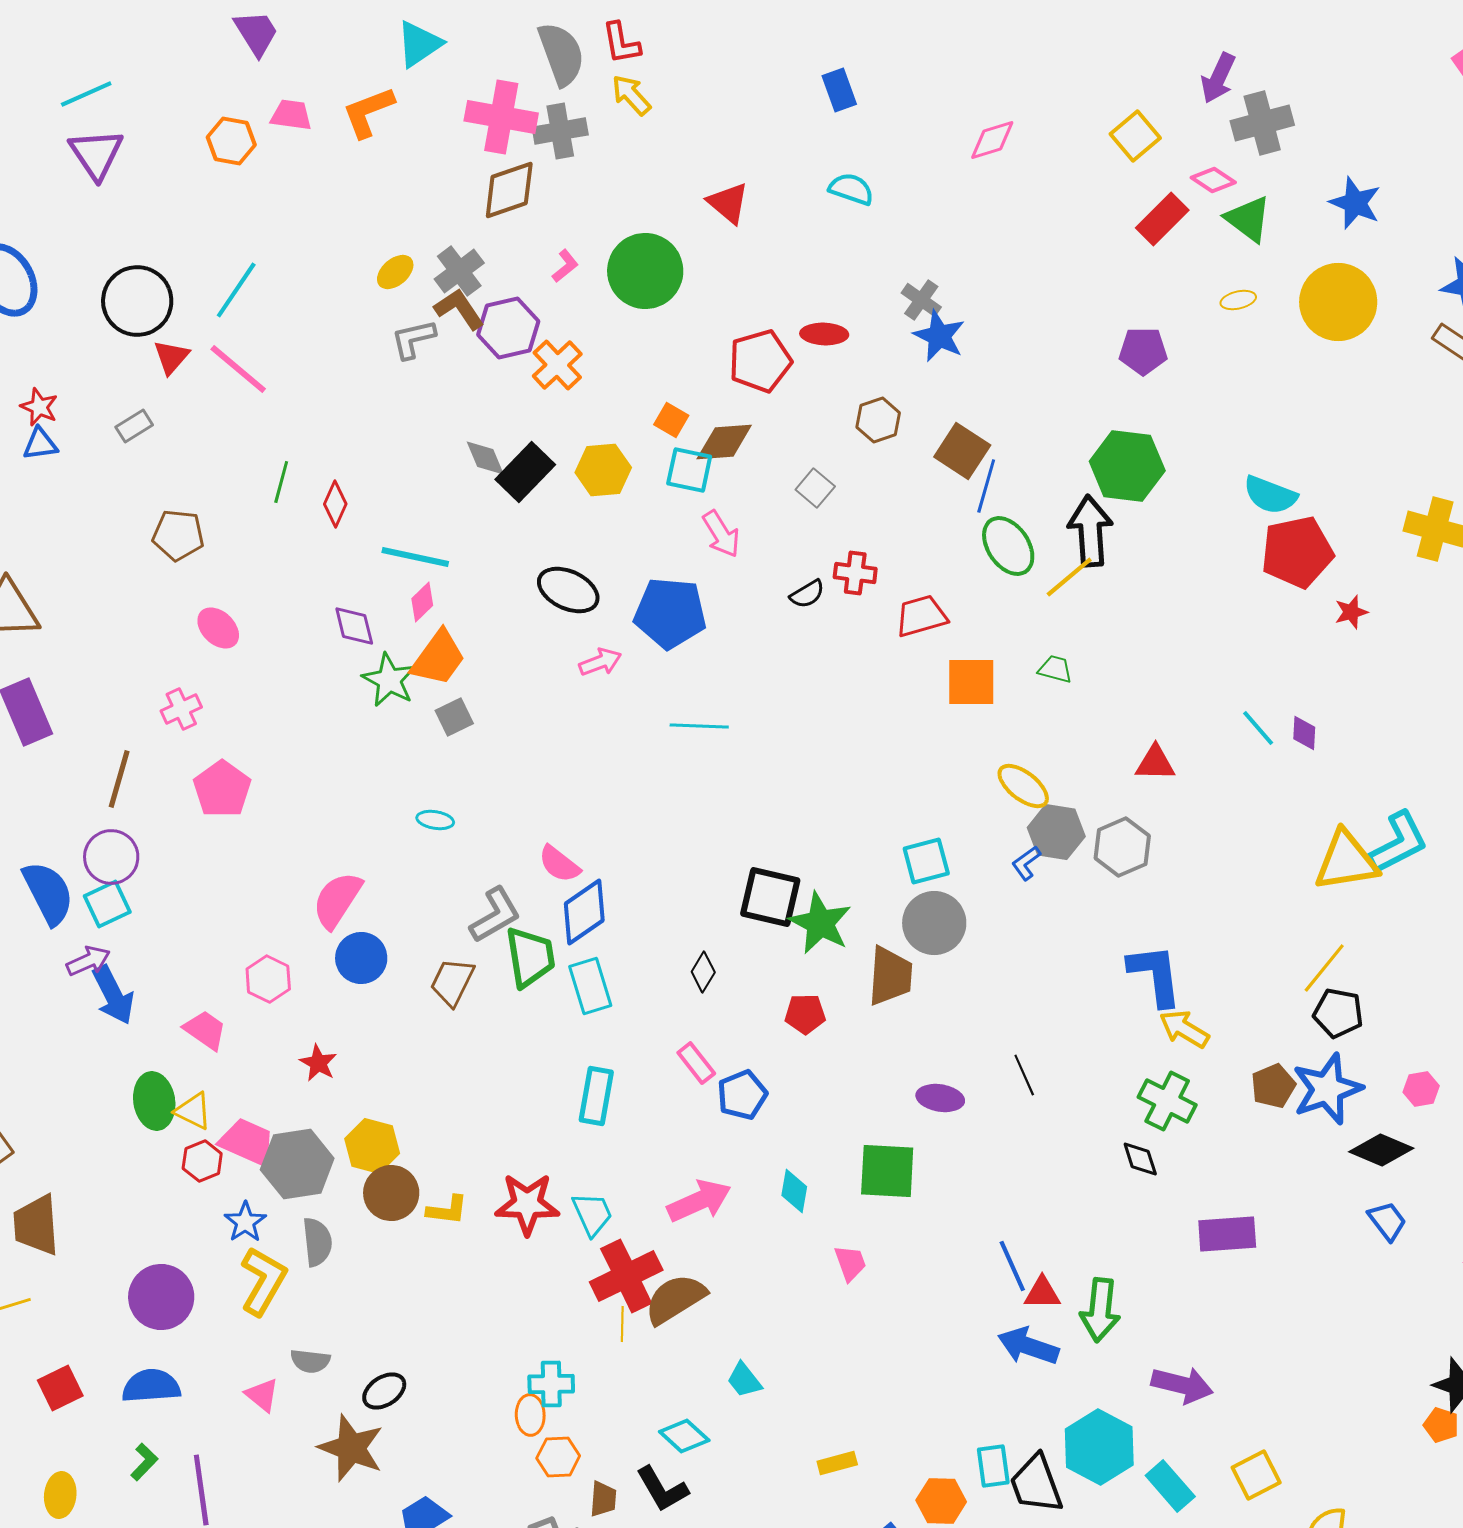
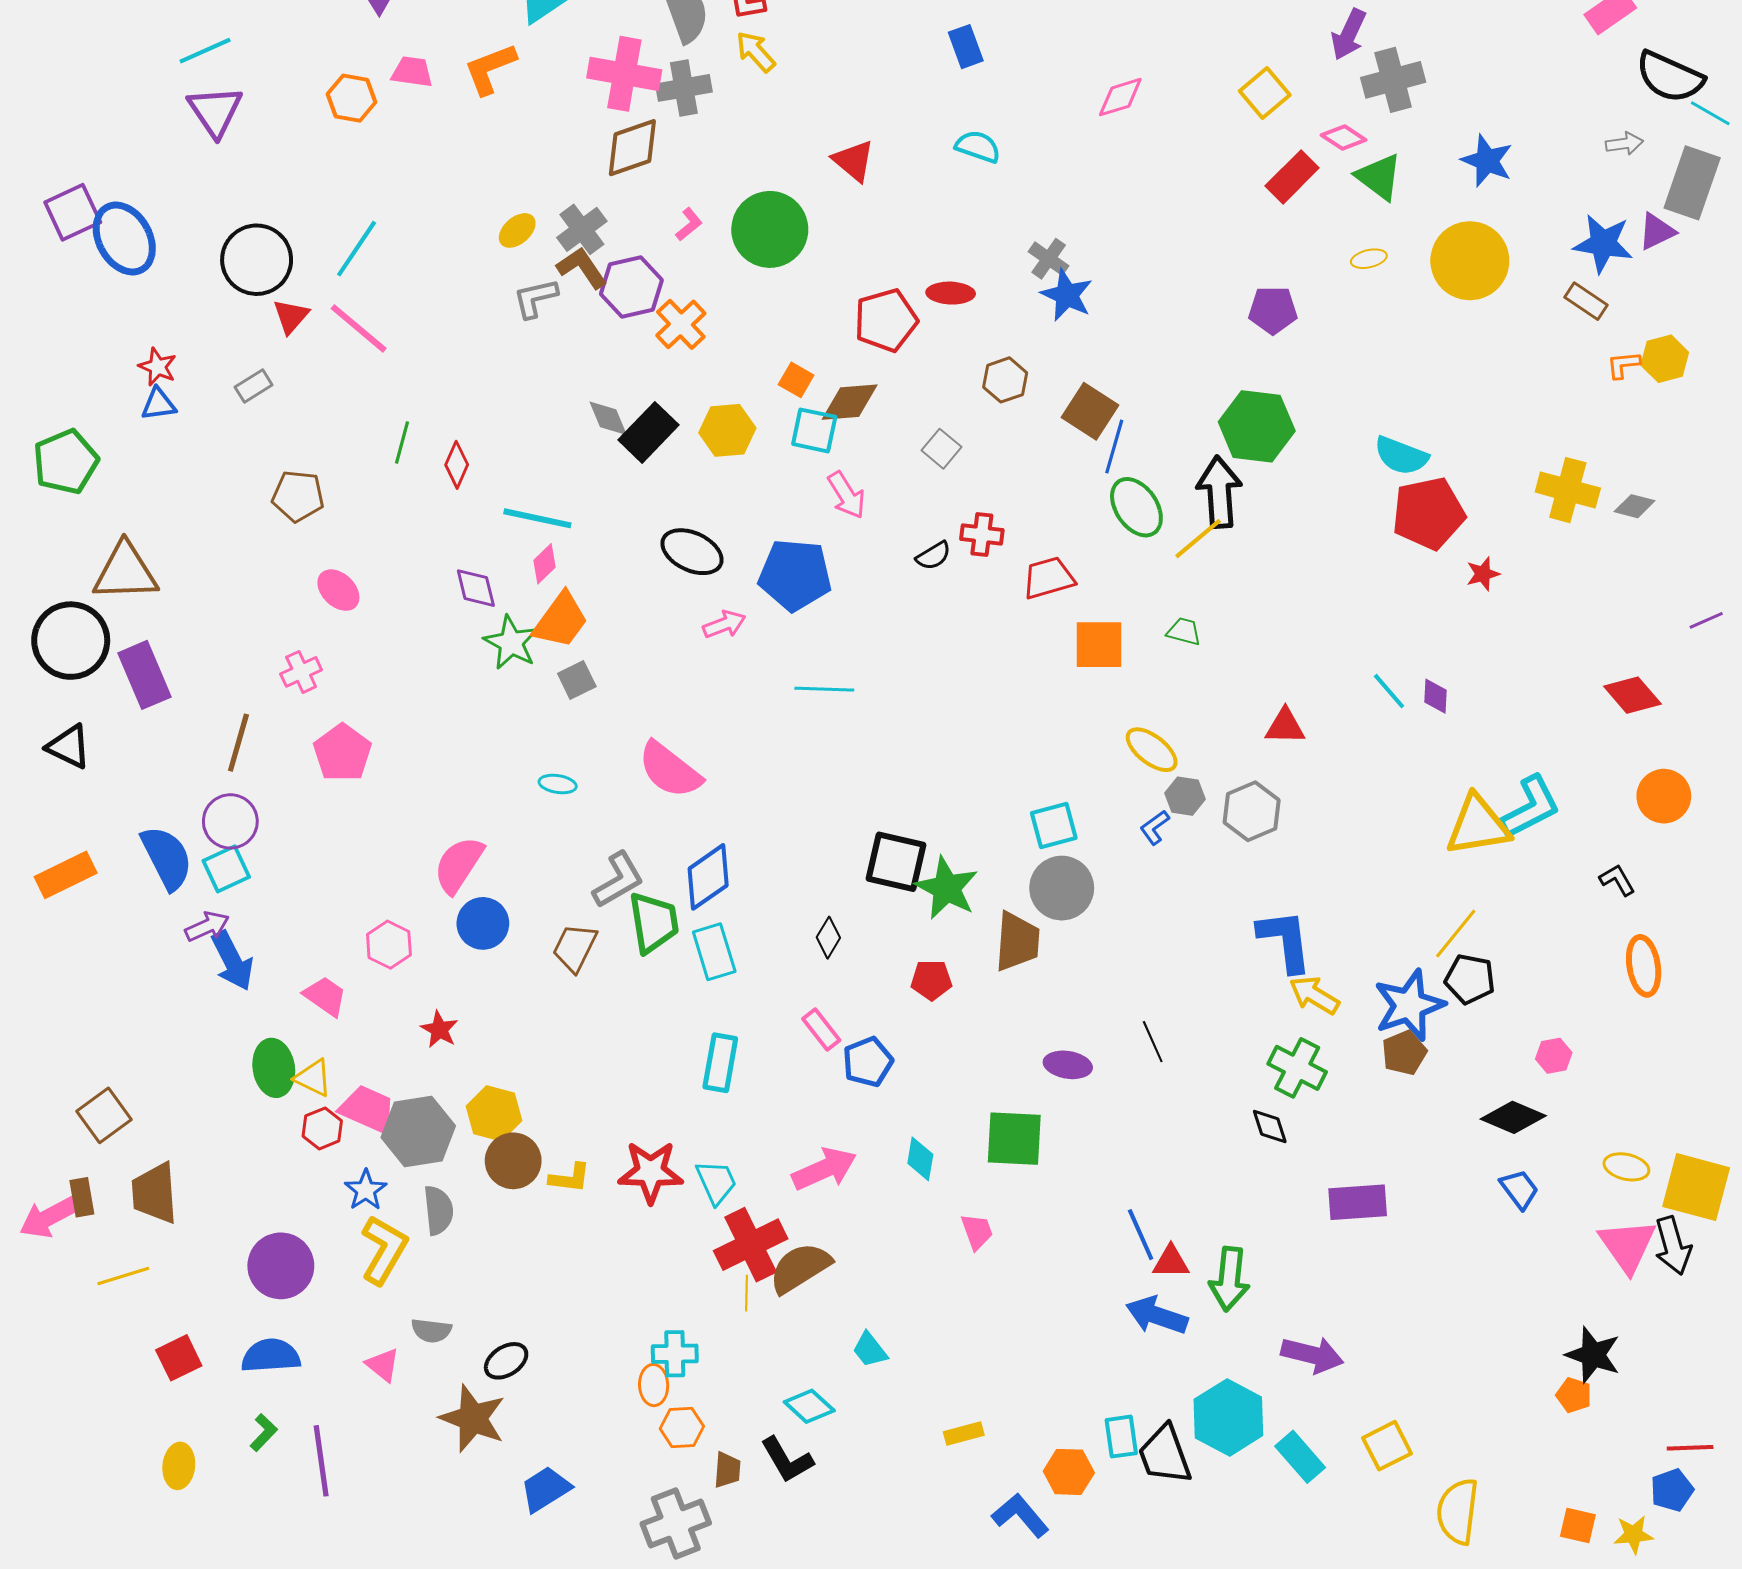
gray hexagon: (1056, 832) -> (1185, 796), size x0.7
pink semicircle: (559, 864) -> (670, 770), moved, size x1.5
blue star: (1327, 1089) -> (1409, 1005), moved

